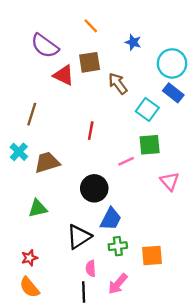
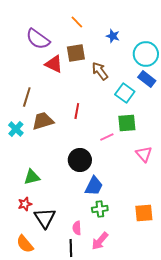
brown trapezoid: (47, 162) -> (43, 121), moved
black triangle: (79, 237) -> (45, 218), moved, turned -30
orange square: (152, 255) -> (144, 213), moved
red star: (29, 258) -> (25, 204), moved

